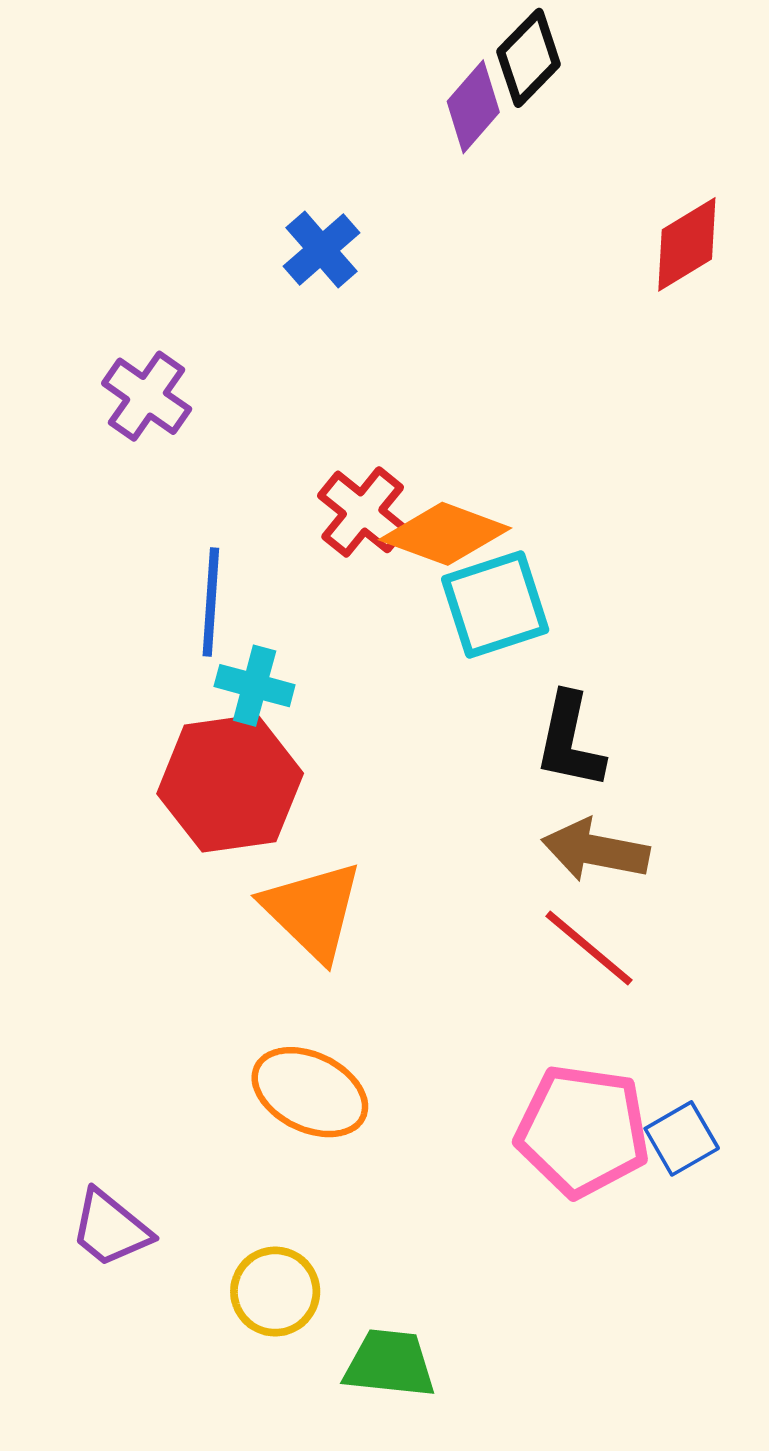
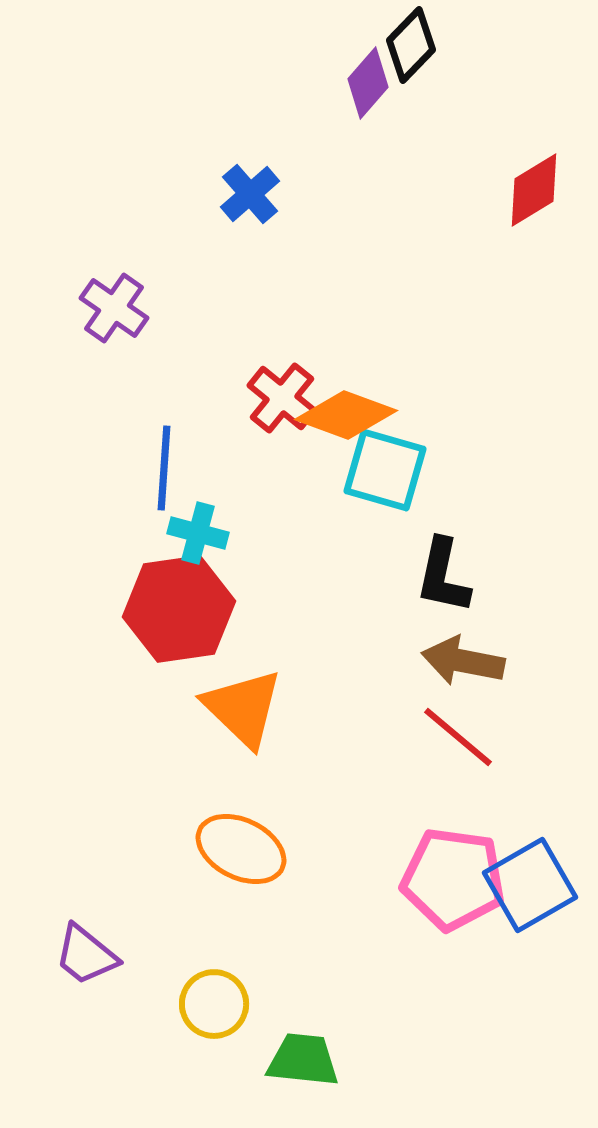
cyan square: (495, 605) -> (385, 470), turned 34
blue square: (682, 1138) -> (530, 885), size x1.6

